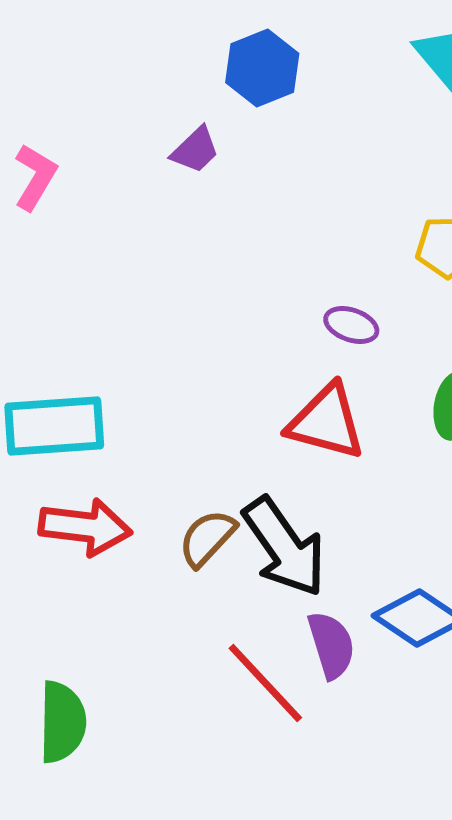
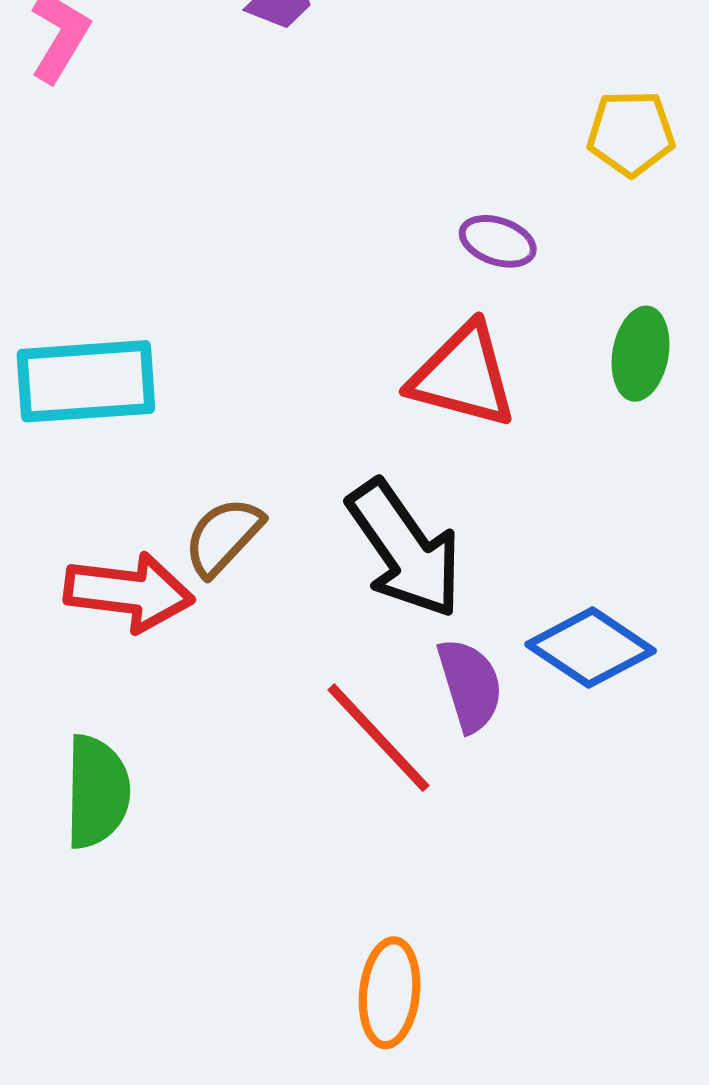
red arrow: (85, 527) -> (129, 592), moved
brown semicircle: (207, 538) -> (223, 537), moved

